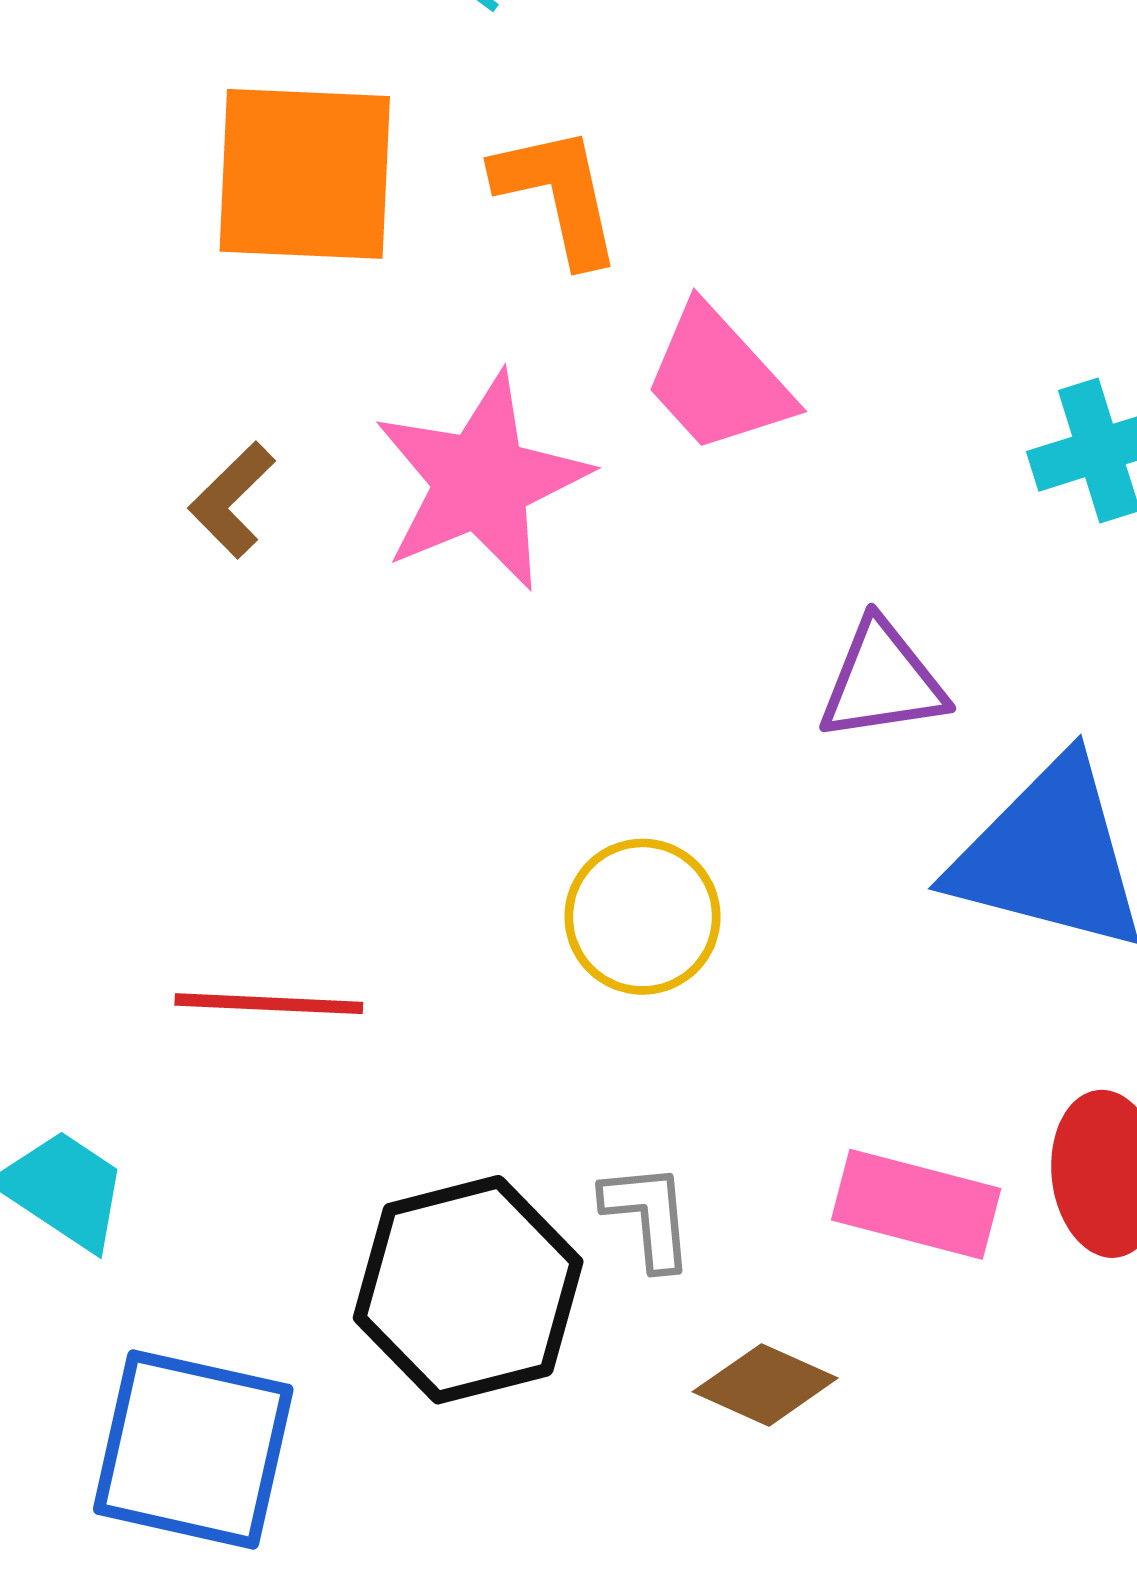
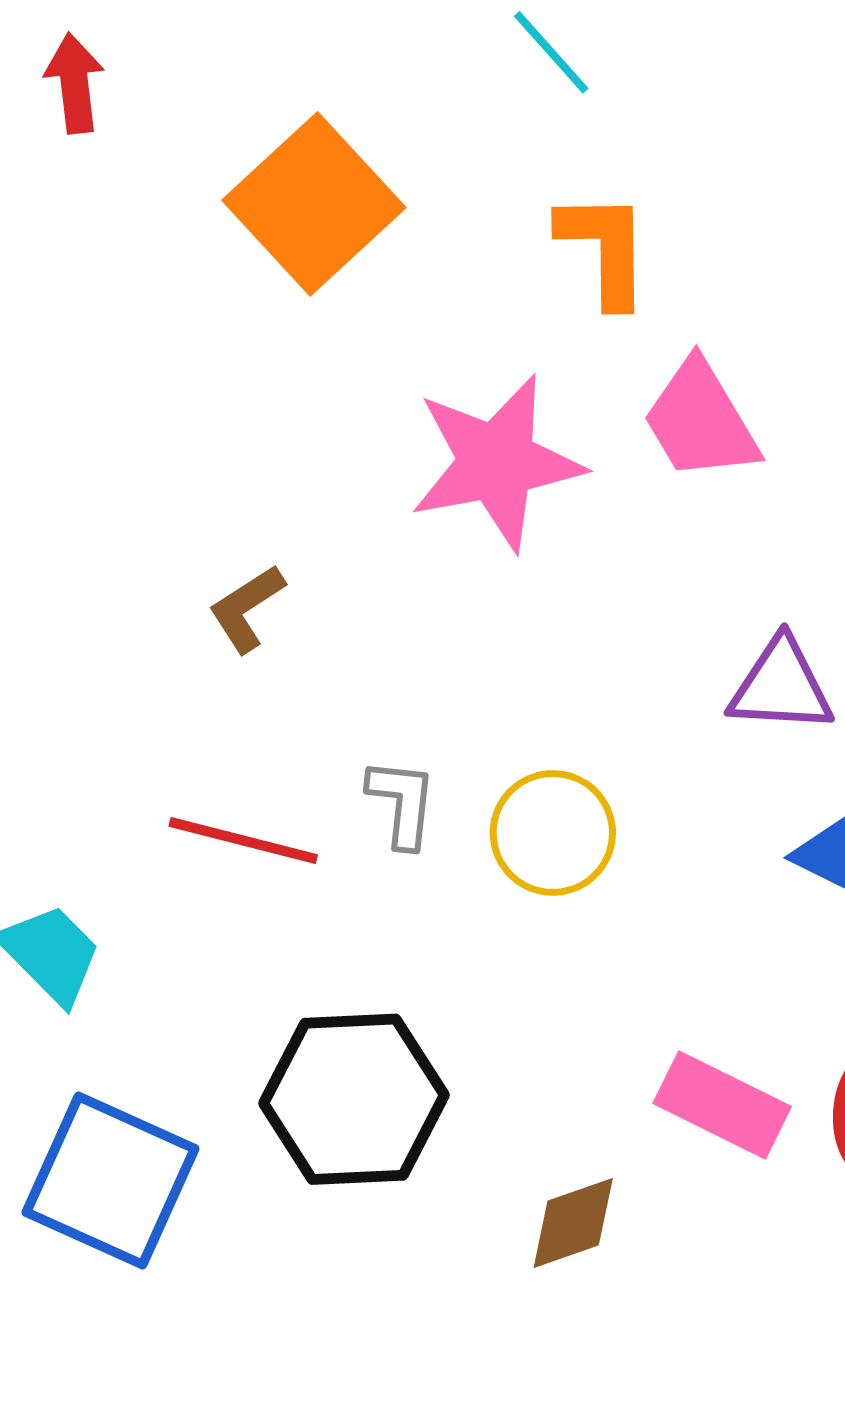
orange square: (305, 174) -> (314, 204), moved, turned 33
brown L-shape: (232, 500) -> (247, 608), moved
gray L-shape: (648, 1216) -> (402, 803), moved
brown diamond: (765, 1385) -> (573, 1223), turned -55

